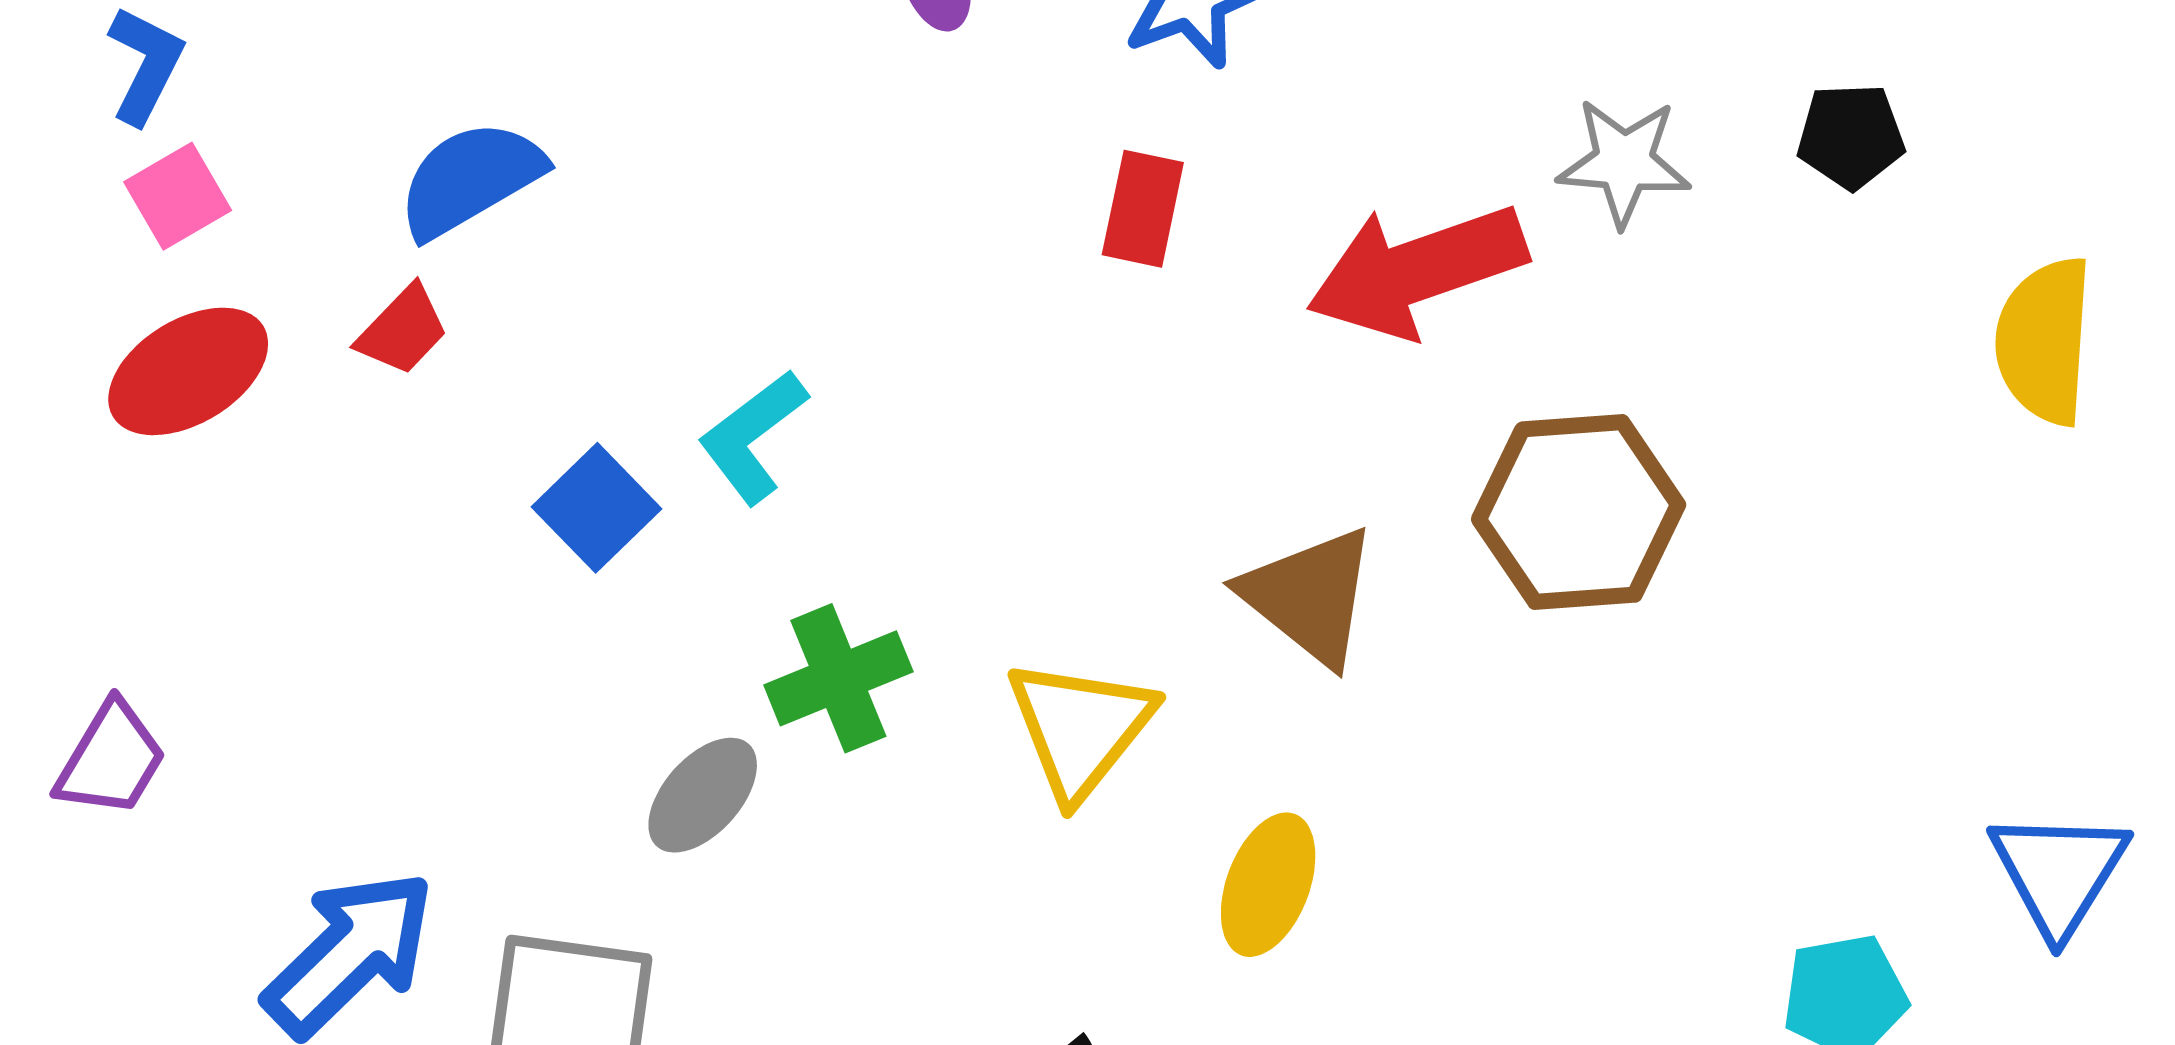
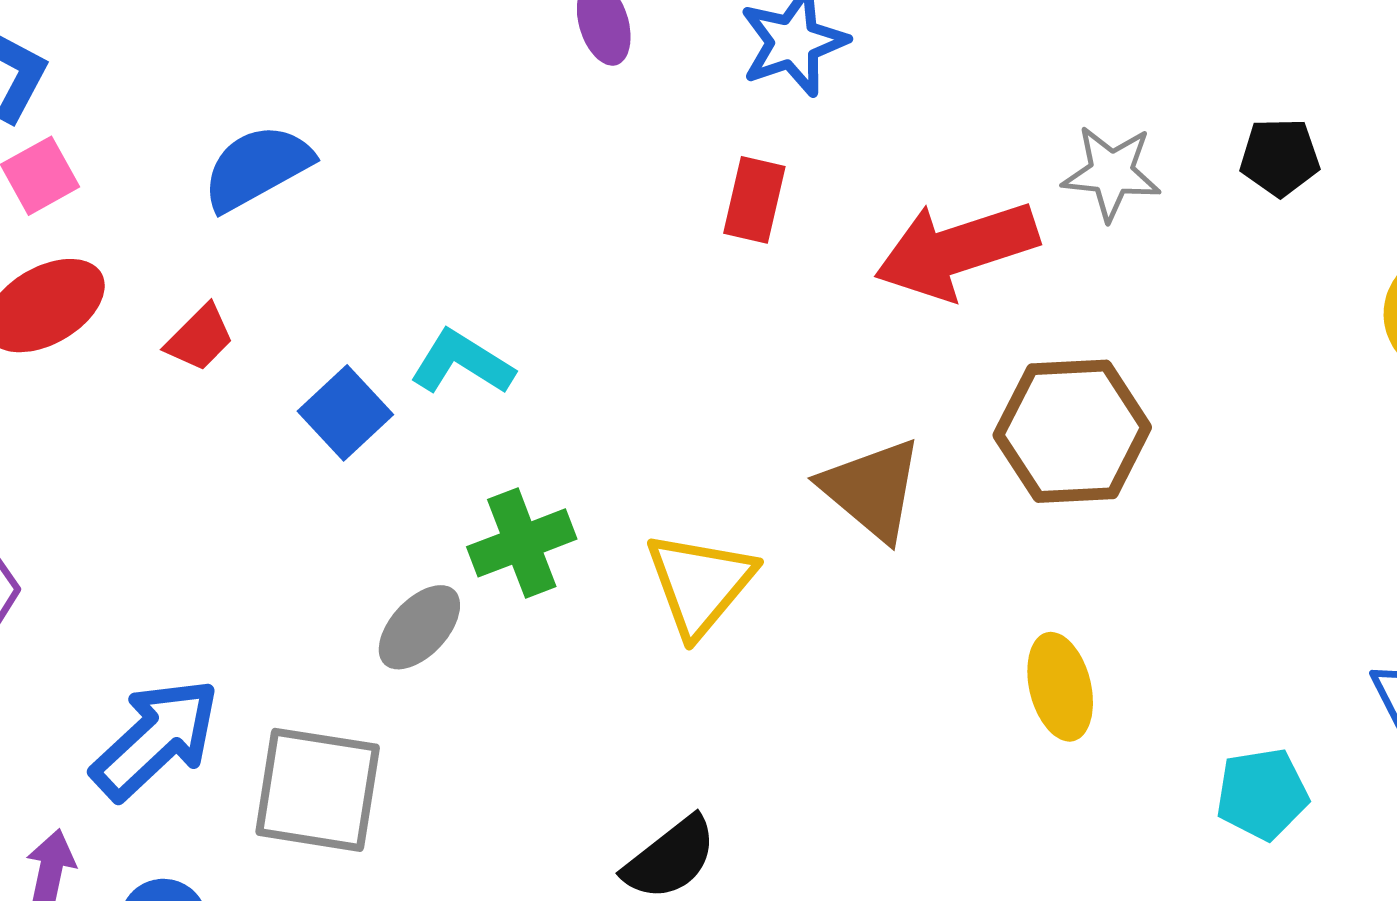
red trapezoid: (403, 330) -> (200, 338), moved
cyan L-shape: (753, 437) -> (462, 363), turned 68
yellow ellipse: (1268, 885) -> (1060, 687), moved, turned -36

